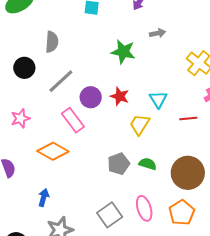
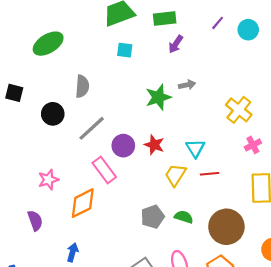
gray arrow: (158, 33) -> (187, 85), moved
green star: (123, 52) -> (158, 97), turned -30
pink star: (20, 118) -> (48, 180), moved
red line: (188, 118) -> (210, 174), moved
orange diamond: (53, 151) -> (83, 203), turned -56

